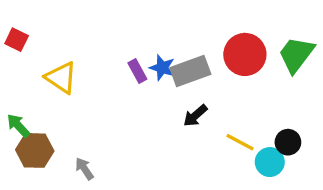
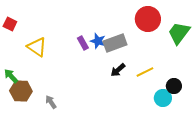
red circle: (245, 54) -> (148, 19), moved
yellow line: (240, 142) -> (145, 72), moved, turned -54

